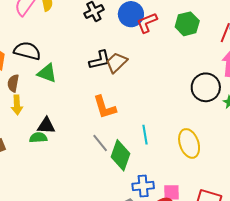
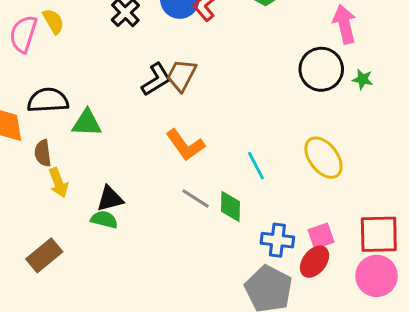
green semicircle: (38, 138) -> (104, 220), turned 36
green diamond: (121, 155) -> (231, 207), size x0.7
blue cross: (143, 186) -> (277, 240), turned 30

